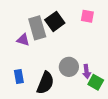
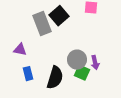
purple triangle: (23, 40) -> (20, 50), moved
green square: (96, 82) -> (82, 73), moved

